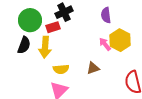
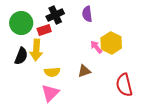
purple semicircle: (106, 15) -> (87, 14), moved
black semicircle: (24, 45) -> (21, 56), moved

